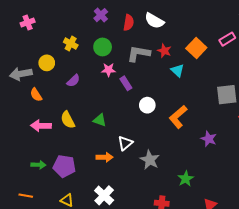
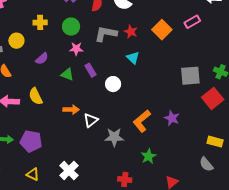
yellow cross: (71, 44) -> (40, 22), turned -32
cyan triangle: (178, 70) -> (133, 58), moved
purple rectangle: (126, 83) -> (91, 70), moved
orange L-shape: (178, 117) -> (142, 121), moved
green triangle: (100, 120) -> (67, 74), moved
orange arrow: (104, 157) -> (71, 110), moved
gray star: (150, 160) -> (114, 137), turned -30

